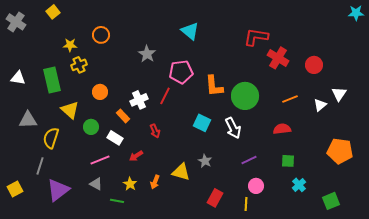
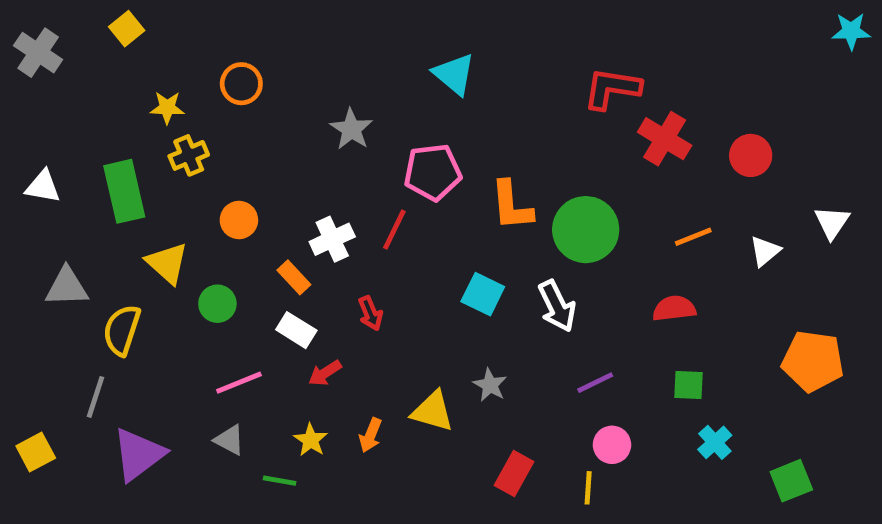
white triangle: (339, 94) -> (832, 222), moved
white rectangle: (115, 138) -> (296, 330), moved

